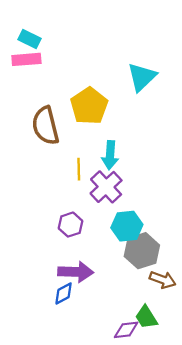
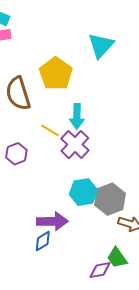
yellow line: (79, 169) -> (50, 130), turned -54
purple hexagon: (71, 225) -> (16, 154), moved
cyan hexagon: (127, 226) -> (83, 192), moved

